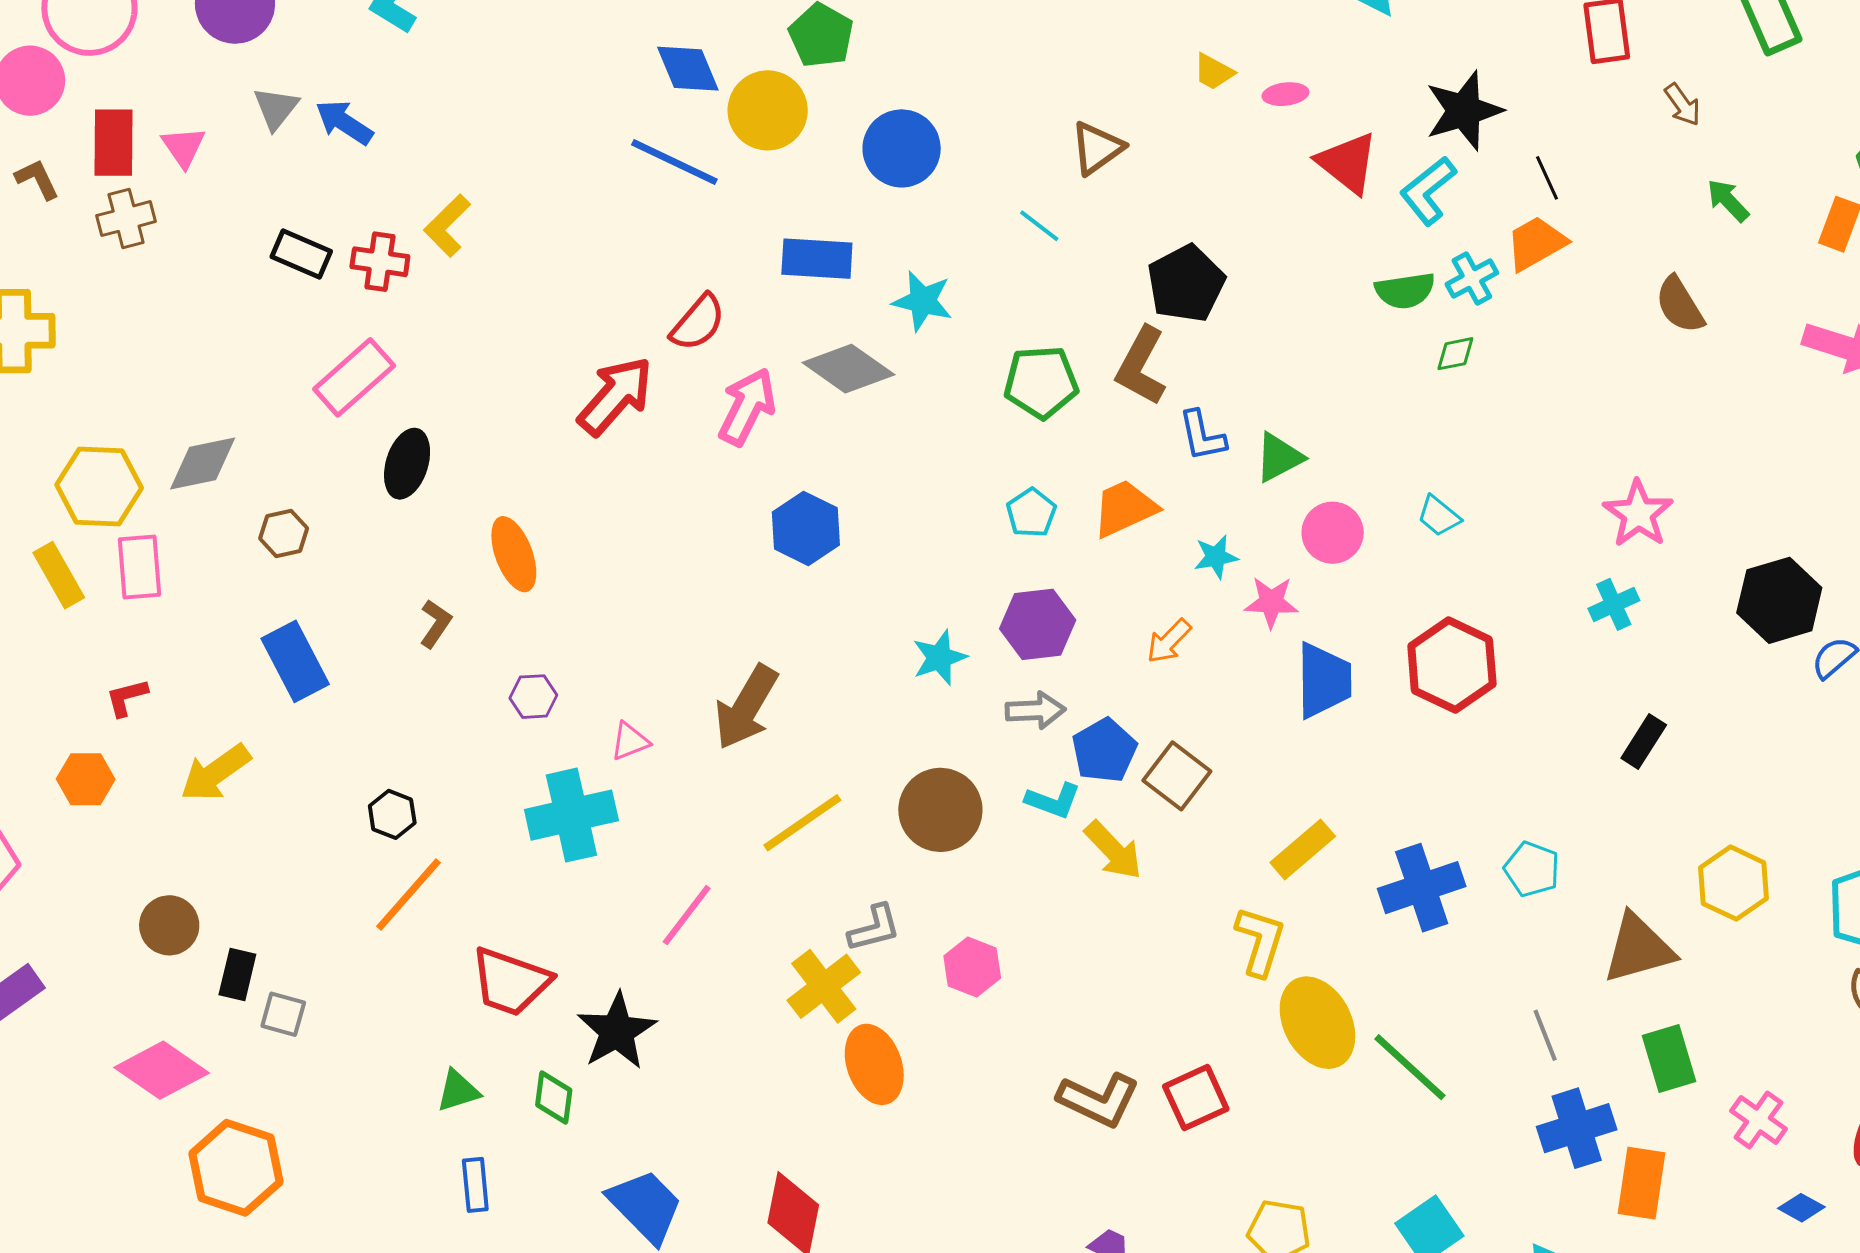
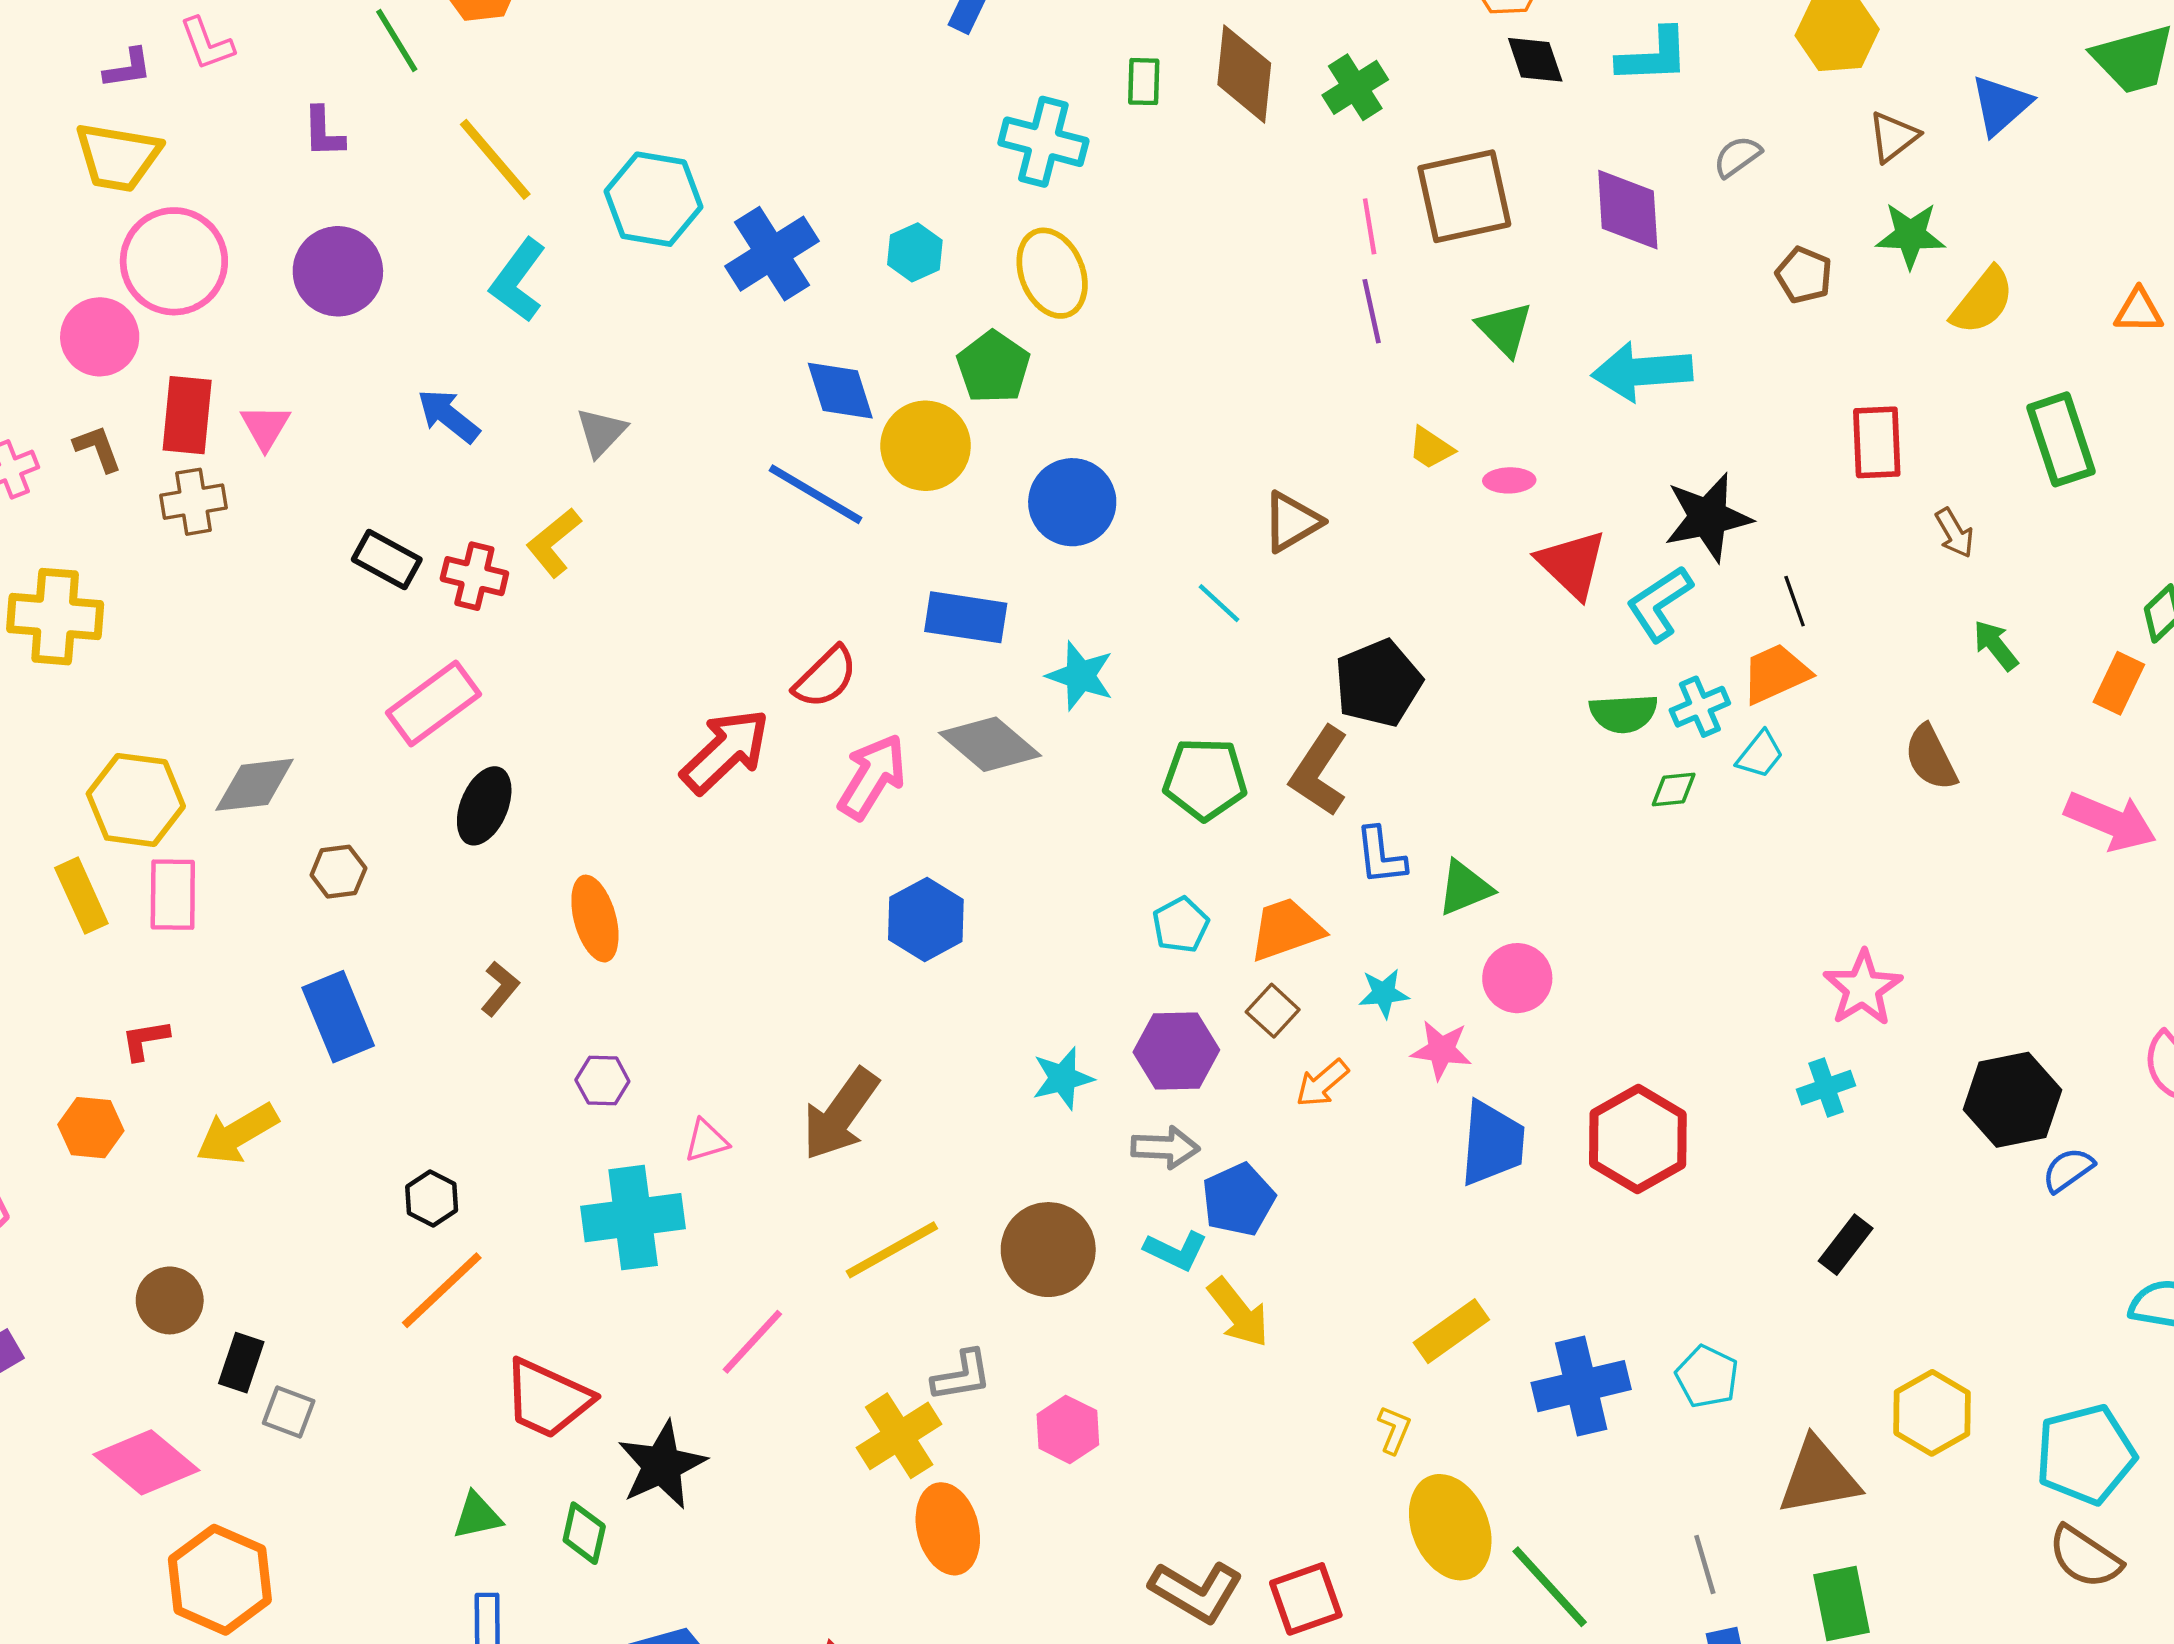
gray triangle: (276, 108) -> (601, 432), moved
cyan trapezoid: (1439, 516) -> (1760, 755), moved, turned -96
brown square: (1177, 776) -> (1273, 1011), moved, size x0.7
yellow L-shape: (1260, 941) -> (1394, 1430), size x0.6

